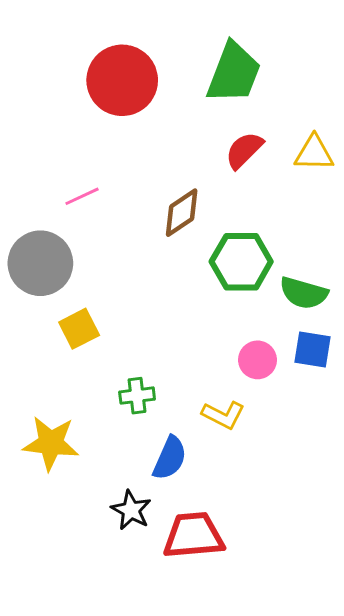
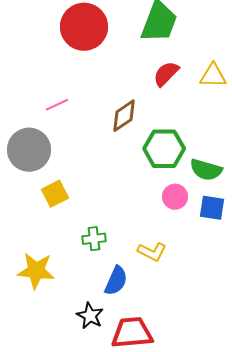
pink circle: (257, 360) -> (175, 197), moved

